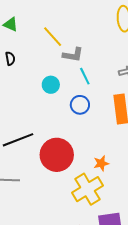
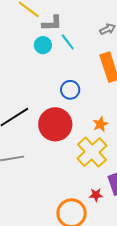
cyan circle: (51, 85) -> (43, 45), moved
blue circle: (80, 105) -> (70, 90), moved

